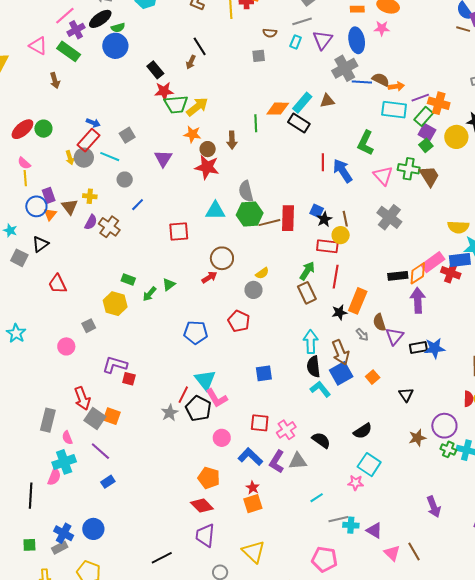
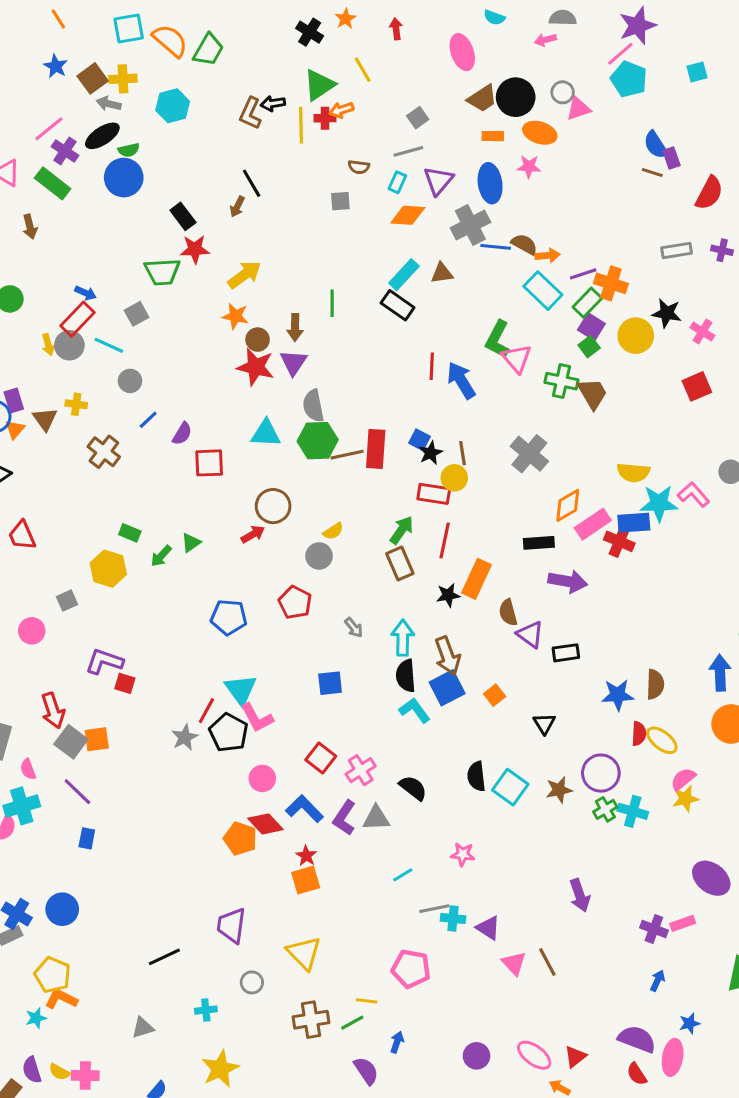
purple cross: (76, 30) -> (65, 151), turned -30
green trapezoid: (176, 104) -> (162, 272), moved
orange diamond: (278, 109) -> (408, 215), moved
cyan rectangle: (394, 110) -> (543, 291), turned 35
purple triangle: (163, 158) -> (293, 362), moved
pink triangle: (383, 176) -> (517, 358), moved
purple semicircle: (91, 222) -> (182, 434), moved
orange diamond: (418, 273) -> (568, 505), moved
purple arrow: (418, 300) -> (568, 581), turned 100
gray arrow: (362, 335) -> (354, 628), moved
purple triangle: (394, 336) -> (530, 634), turned -36
blue star: (434, 348) -> (618, 695), moved
orange square: (112, 416) -> (97, 739), turned -30
red square: (260, 423) -> (321, 758), turned 30
black semicircle: (363, 431) -> (476, 776), turned 114
green cross: (448, 449) -> (605, 809), turned 35
cyan square: (369, 465) -> (510, 787), moved
blue rectangle: (108, 482) -> (87, 838), turned -48
red diamond: (202, 506) -> (266, 824), moved

